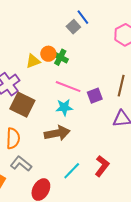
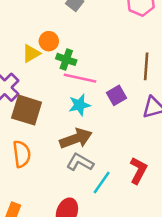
green cross: (60, 57) -> (66, 59), moved
purple square: (95, 96) -> (116, 95), moved
gray L-shape: (21, 164) -> (80, 162), moved

